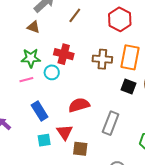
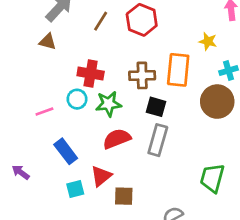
red hexagon: (120, 19) -> (142, 20), moved
green star: (31, 58) -> (108, 104), moved
black square: (128, 86) -> (156, 107), moved
gray rectangle: (111, 123) -> (158, 140), moved
red triangle: (65, 132) -> (101, 176), turned 30

